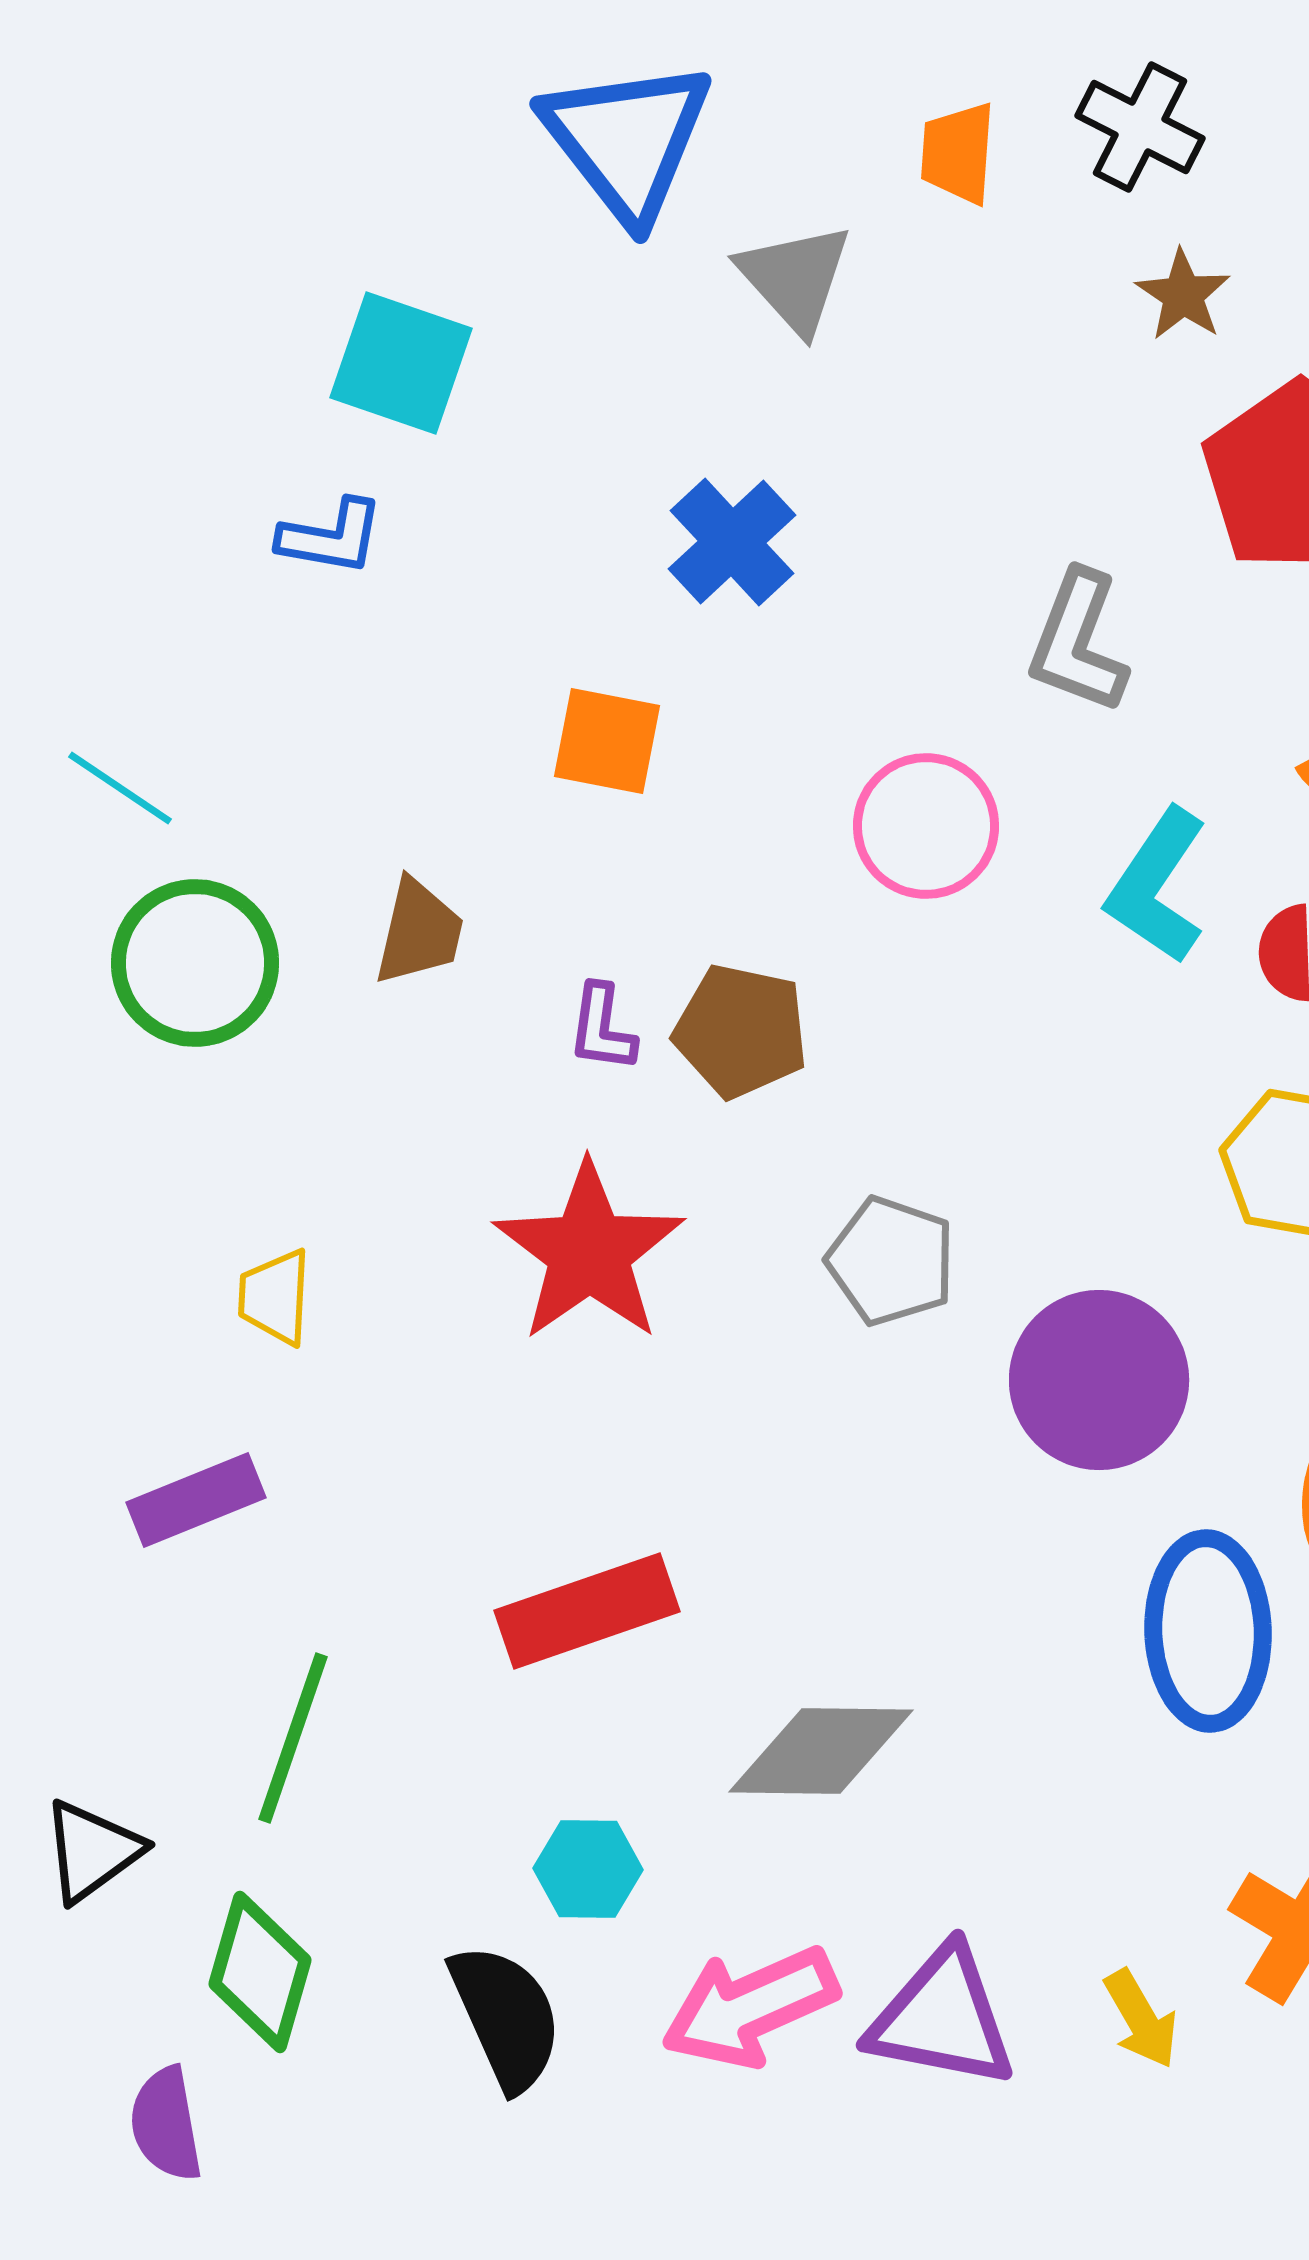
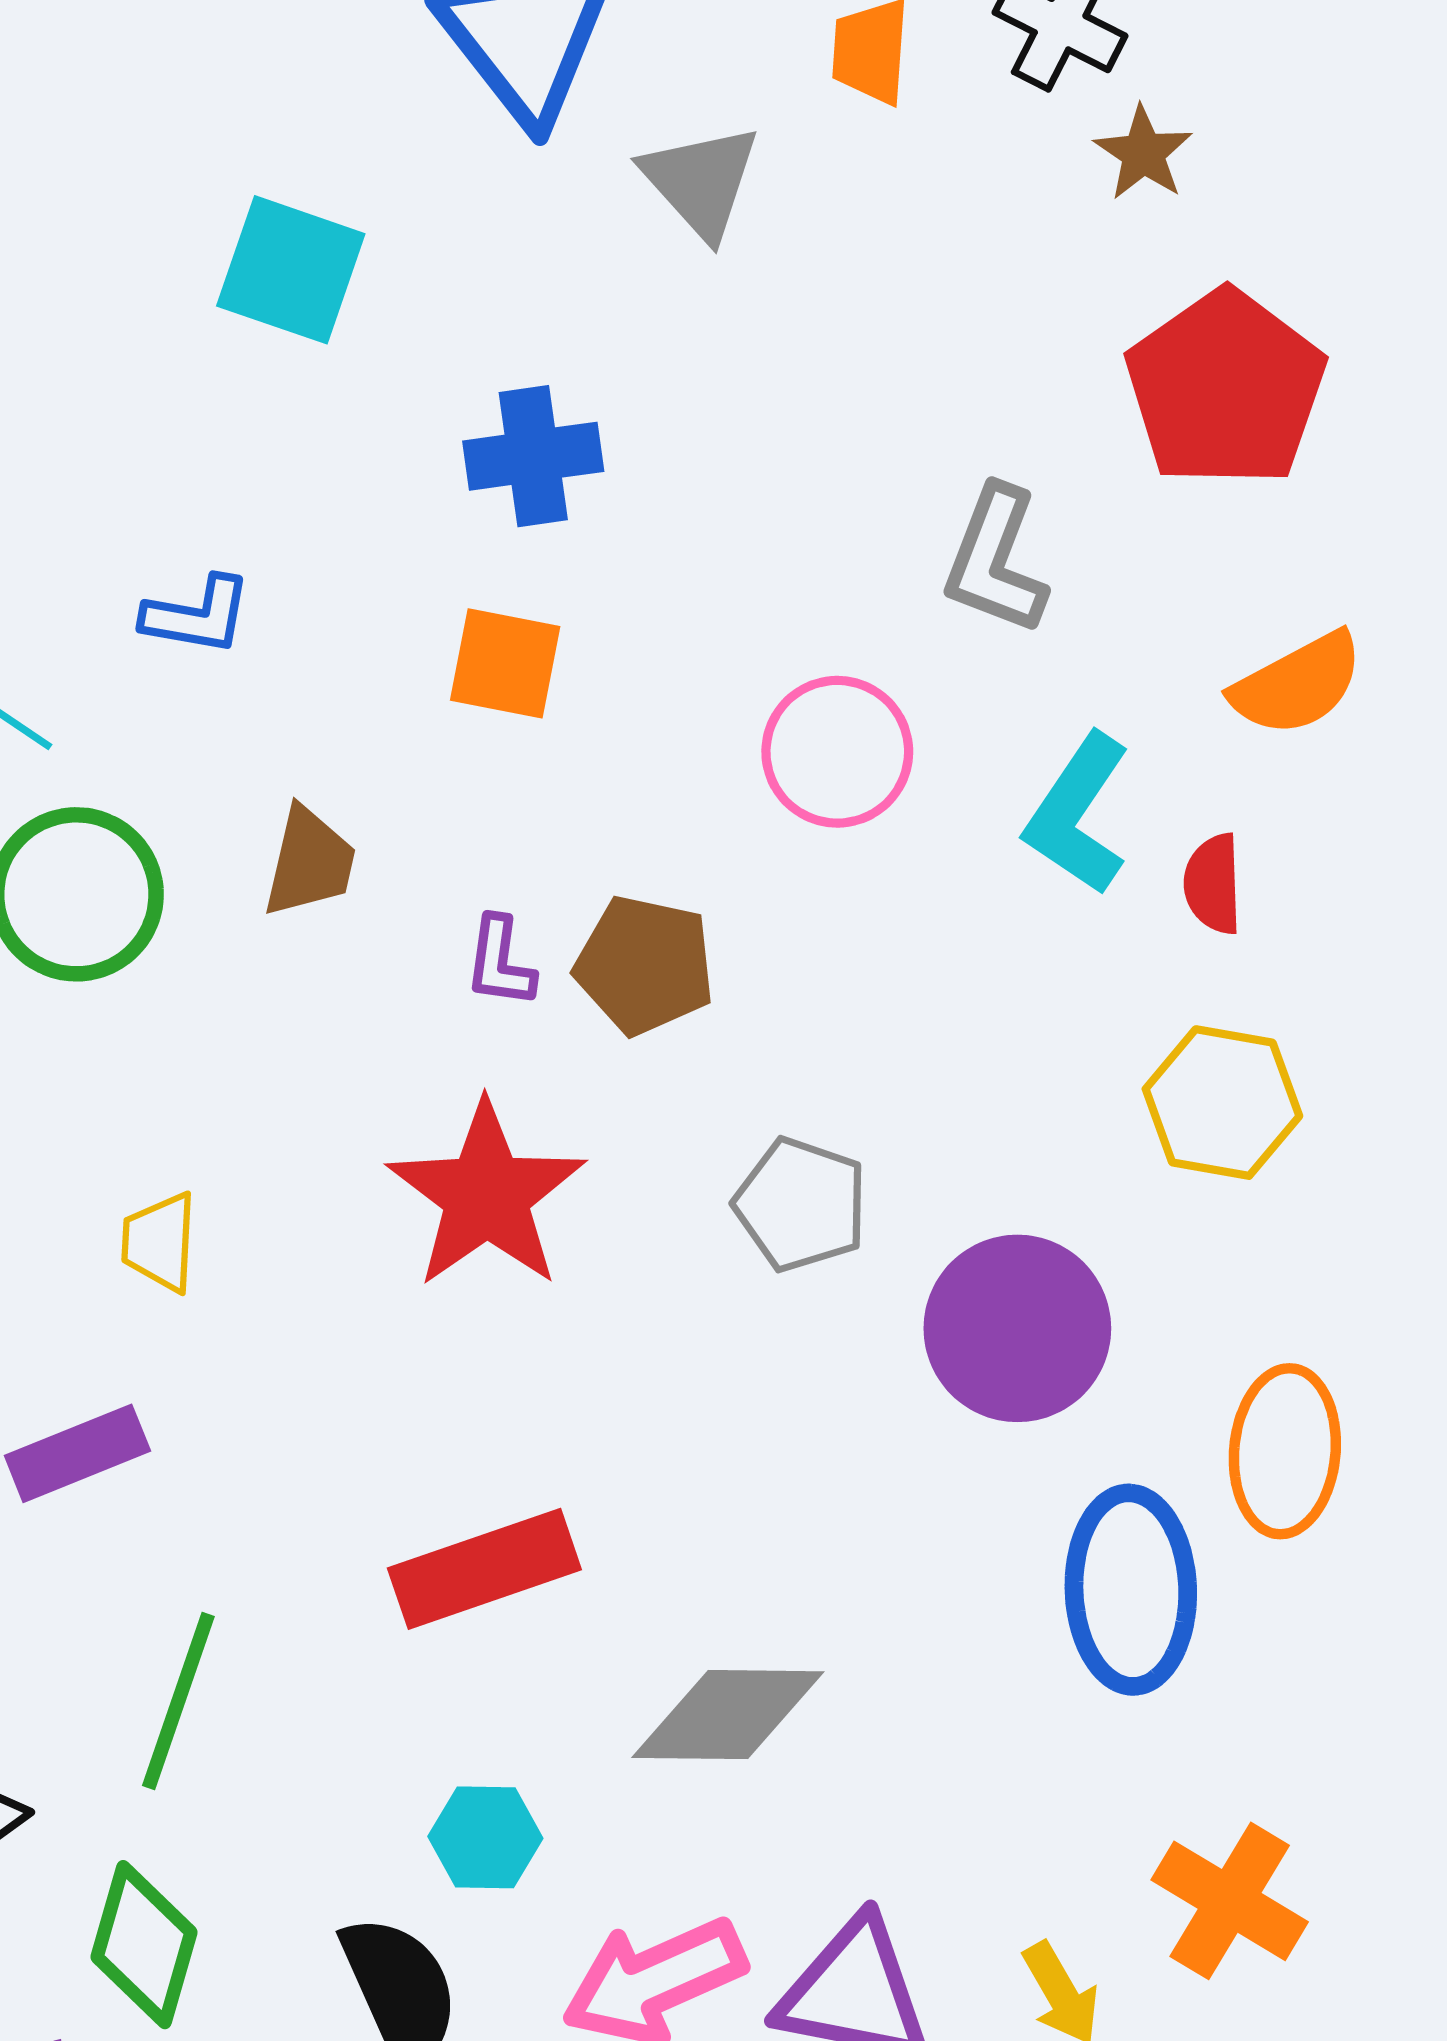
brown star: (1183, 295) -> (1143, 153), moved
blue L-shape: (331, 537) -> (197, 615), moved
blue cross: (732, 542) -> (533, 456), moved, turned 35

